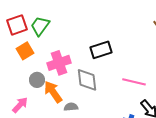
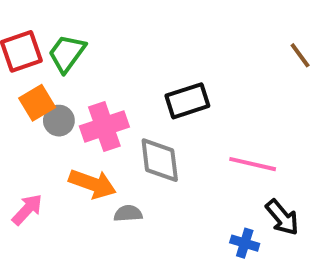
gray circle: (37, 80) -> (59, 121), moved
orange arrow: (53, 92) -> (92, 184), turned 145

